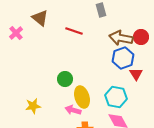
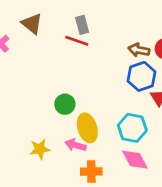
gray rectangle: (101, 10) -> (82, 25), moved
brown arrow: (121, 38) -> (139, 50), size x0.7
yellow star: (33, 106) -> (40, 149), moved

